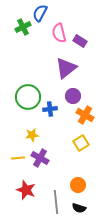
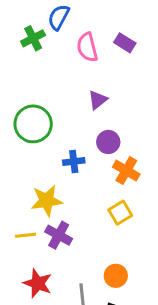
purple rectangle: (80, 41) -> (125, 43), moved
purple triangle: (66, 68) -> (98, 100), size x0.6
green circle: (28, 97) -> (33, 124), moved
yellow star: (32, 135) -> (47, 201), size x1.5

